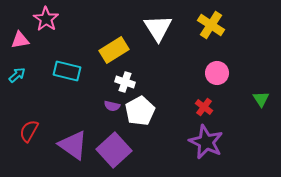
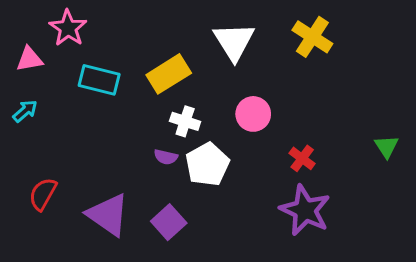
cyan rectangle: (67, 71) -> (99, 80), moved
pink circle: (217, 73) -> (253, 114), moved
purple square: (114, 150) -> (169, 222), size x0.7

